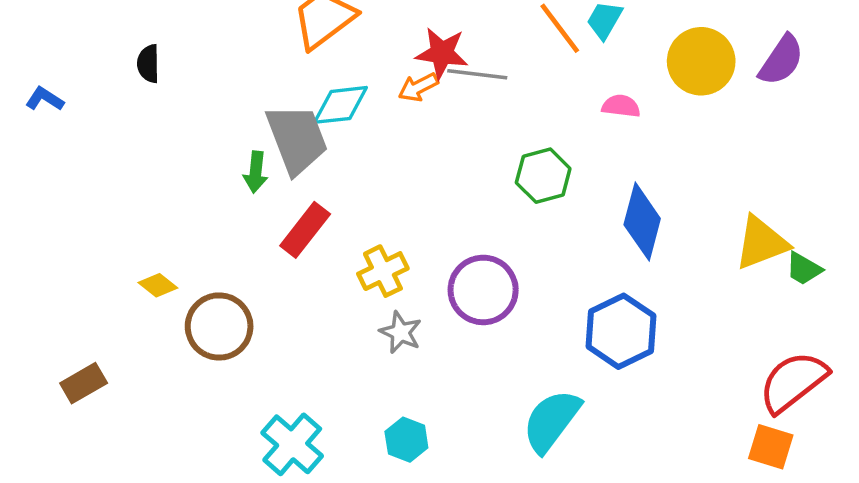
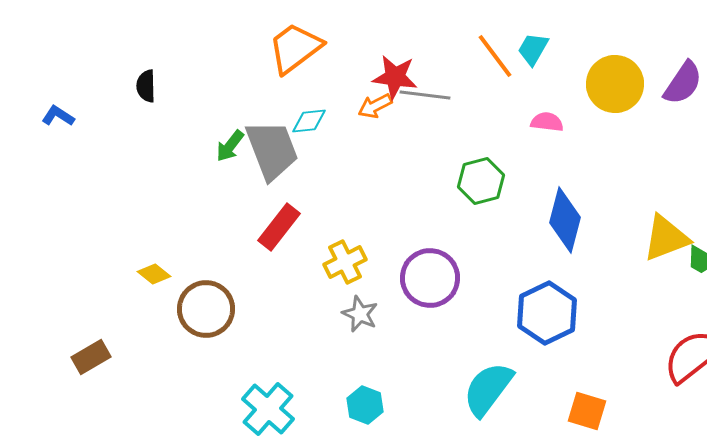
cyan diamond: (340, 105) -> (309, 121), size x0.7
green arrow: (256, 172) -> (230, 146), moved, turned 32
orange square: (771, 447) -> (587, 411), moved

